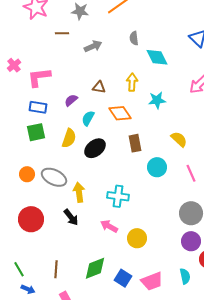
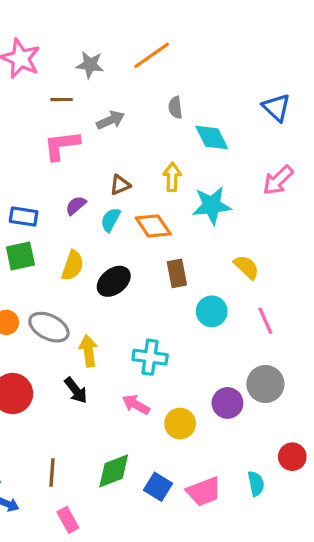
pink L-shape: (39, 77) -> (62, 145), moved
brown triangle: (99, 87) -> (120, 185), turned -32
cyan star: (157, 100) -> (212, 205), size x1.4
cyan semicircle: (88, 118) -> (111, 220), moved
purple circle: (191, 241) -> (227, 403), moved

